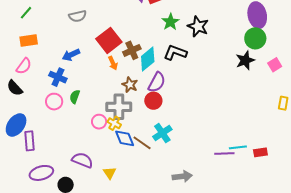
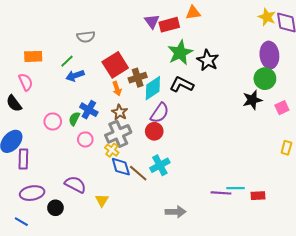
green line: (26, 13) -> (67, 61), moved
green star: (170, 22) -> (180, 53), size x1.4
pink semicircle: (24, 66) -> (26, 82), turned -66
blue cross: (58, 77) -> (89, 110), moved
brown star: (130, 85) -> (120, 112), moved
gray cross: (119, 107) -> (118, 134), turned -30
pink circle: (99, 122) -> (85, 139), moved

